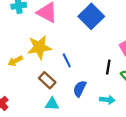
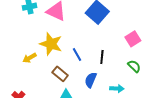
yellow star: (39, 47) -> (51, 44), turned 30
black line: (108, 67) -> (102, 57), moved

